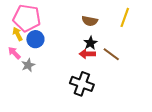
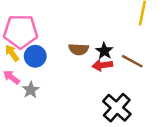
brown semicircle: (90, 21) -> (79, 49), moved
black cross: (82, 84) -> (117, 108), moved, turned 30

